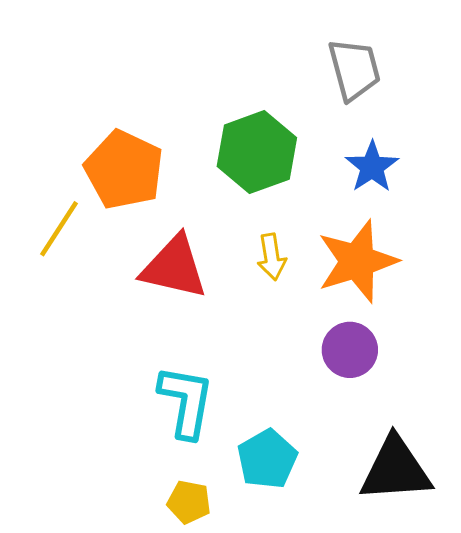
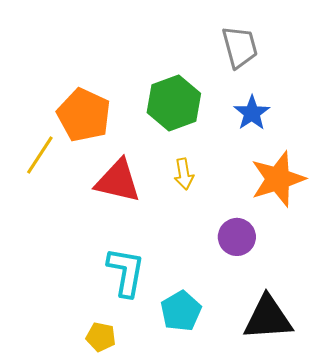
orange star: (357, 261) -> (278, 179), moved
yellow pentagon: (189, 502) -> (101, 337), moved

